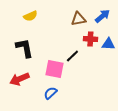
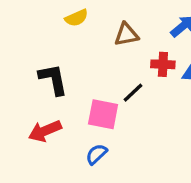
yellow semicircle: (30, 16) -> (76, 18), moved
brown triangle: (78, 19) -> (126, 34), moved

